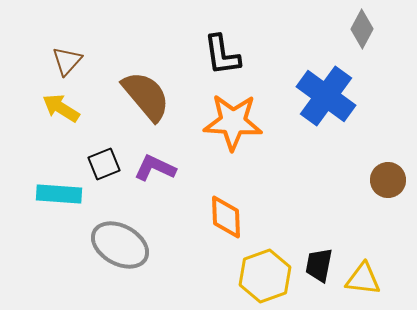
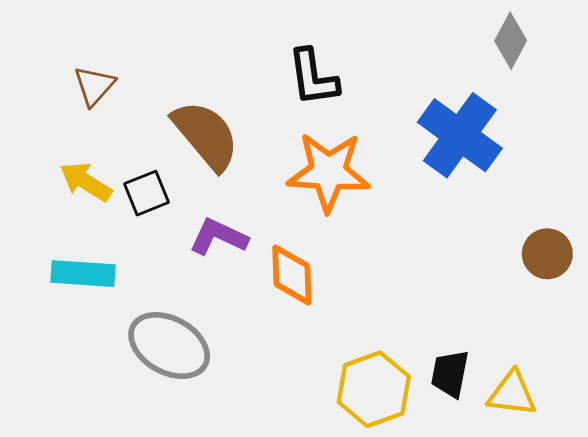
yellow arrow: (61, 108) -> (86, 182), moved
black square: (104, 164) -> (147, 193), moved
orange diamond: (226, 217) -> (292, 275), moved

